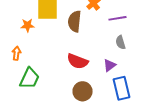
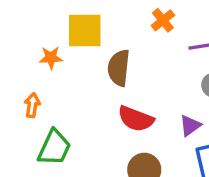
brown semicircle: (75, 21) -> (119, 68), moved

